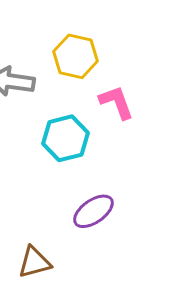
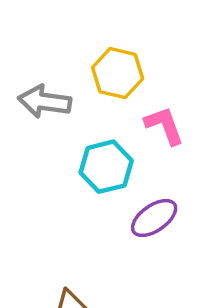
purple ellipse: (93, 211) -> (154, 218), moved

